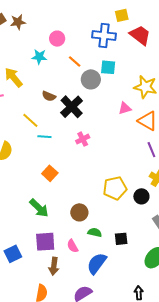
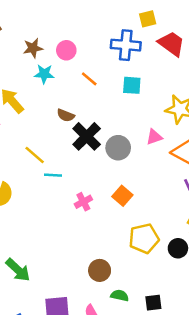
brown star: (18, 22) -> (33, 48), moved
gray circle: (91, 79) -> (118, 148), moved
brown semicircle: (49, 96) -> (66, 115), moved
pink cross: (83, 139) -> (83, 202), moved
orange square: (50, 173) -> (122, 196), moved
green arrow: (39, 208) -> (18, 270), moved

